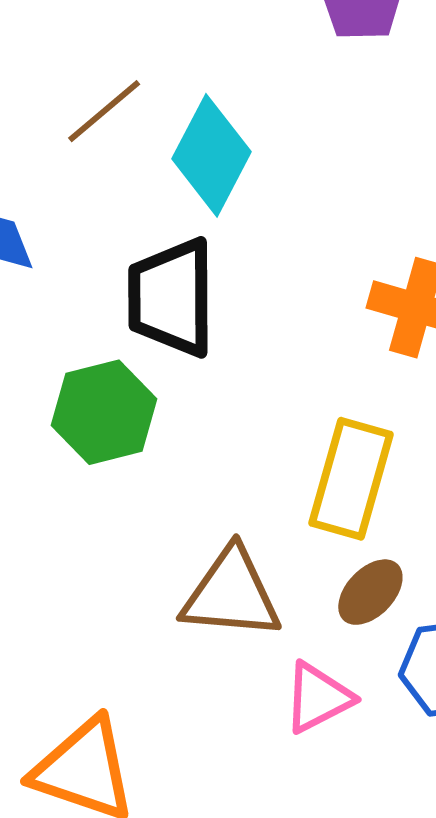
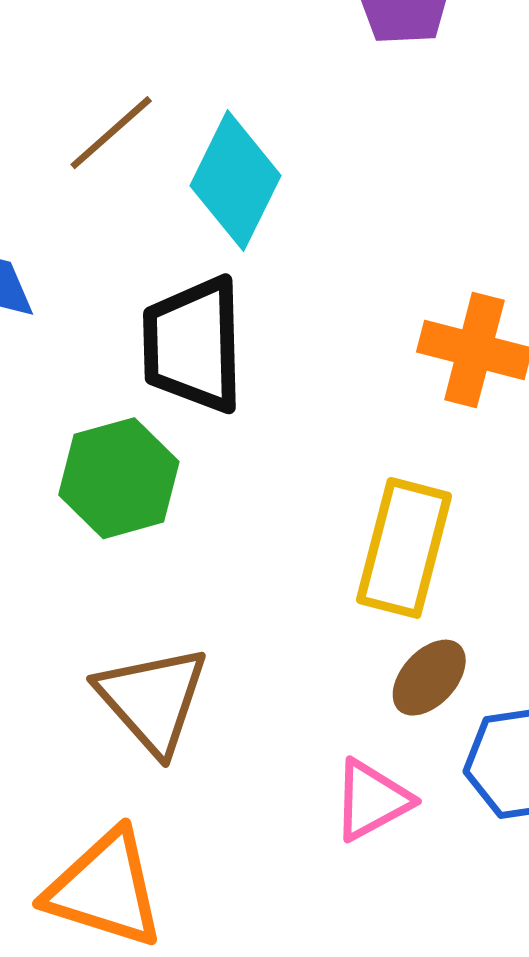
brown triangle: (231, 594) -> (152, 699), moved, turned 45

